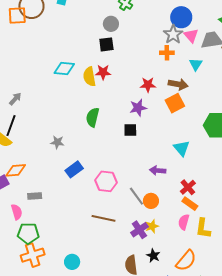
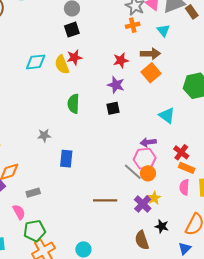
purple star: (138, 108) -> (116, 85), turned -30
blue rectangle: (74, 169) -> (66, 159), turned -36
pink hexagon: (106, 181) -> (145, 159), moved

